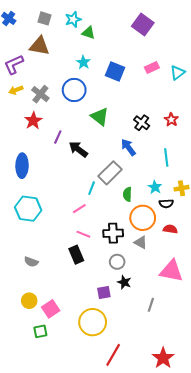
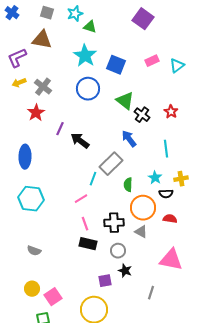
cyan star: (83, 62) -> (85, 56), size x1.6
blue circle: (74, 90) -> (88, 89), moved
green triangle: (100, 117) -> (125, 101), moved
pink line: (83, 234) -> (85, 224), turned 48
black rectangle: (76, 255) -> (88, 244), moved, turned -54

